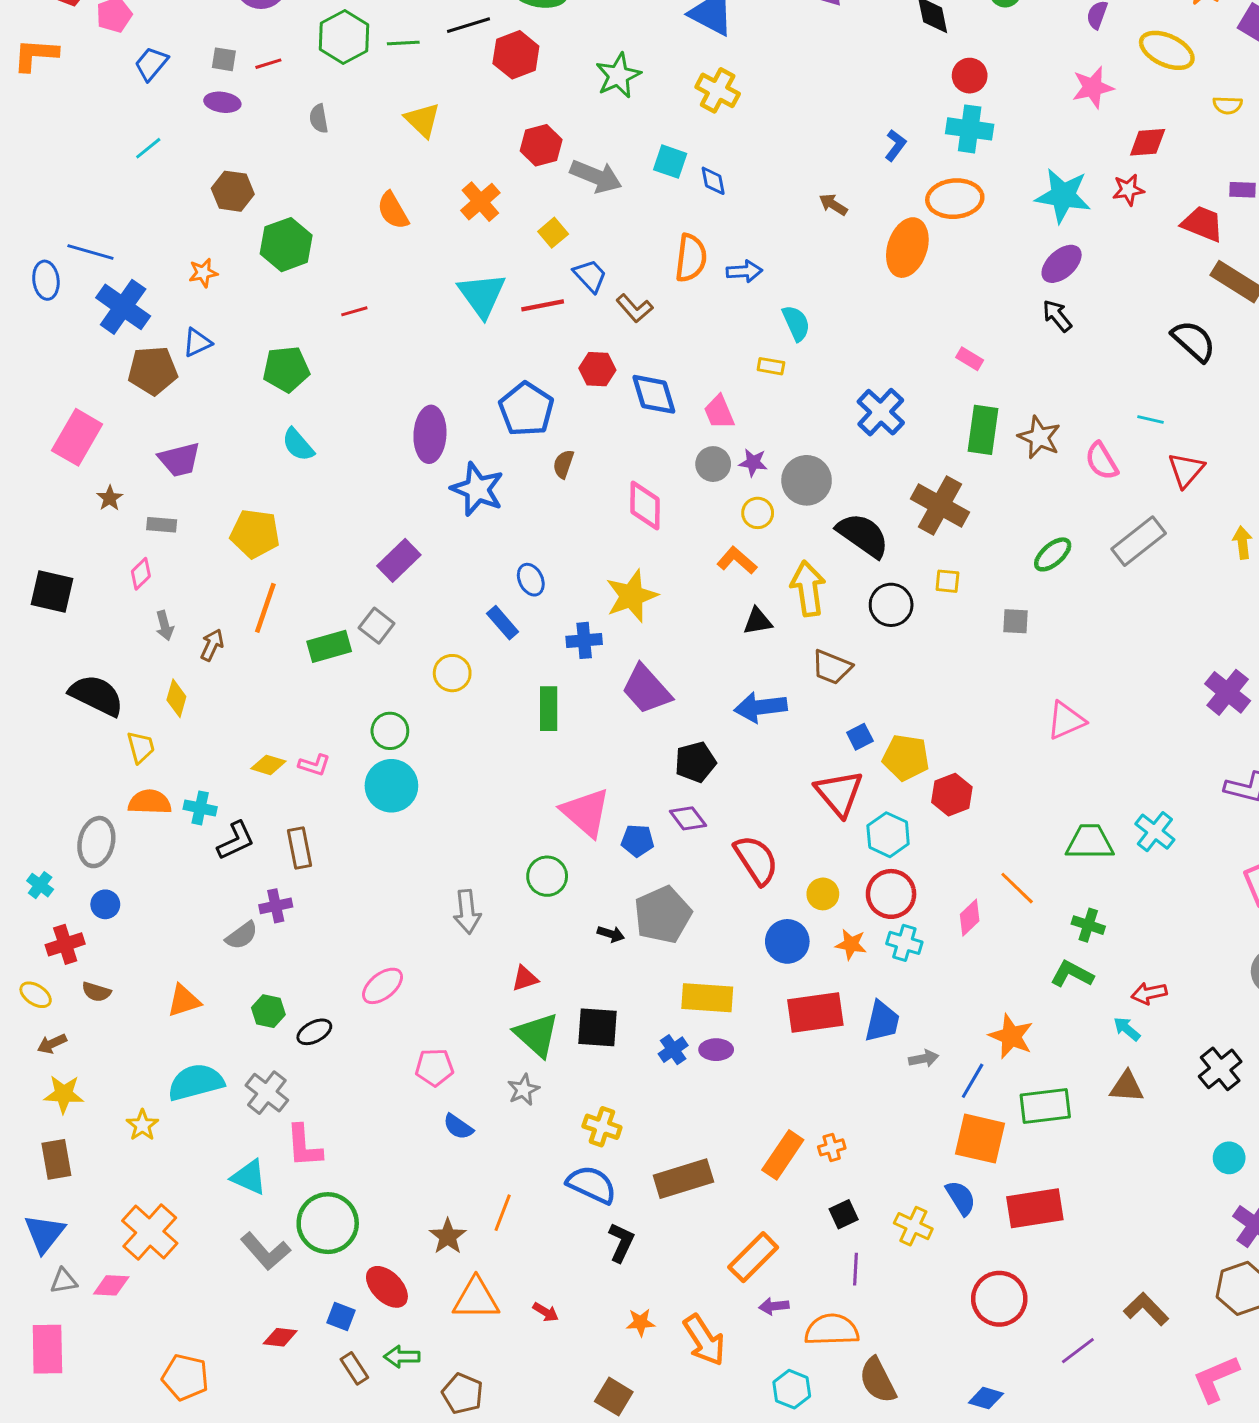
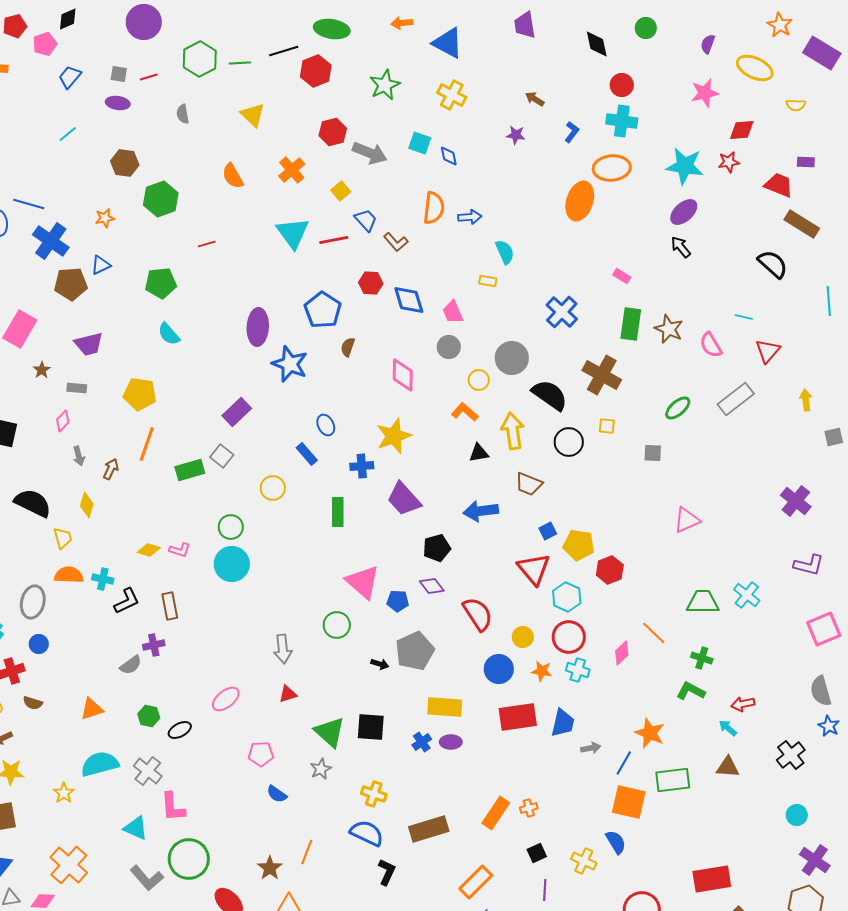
brown arrow: (833, 205) -> (535, 99), moved
purple star: (753, 463) -> (516, 135), moved
red triangle: (525, 978) -> (288, 694), moved
red rectangle: (1035, 1208) -> (712, 879), moved

